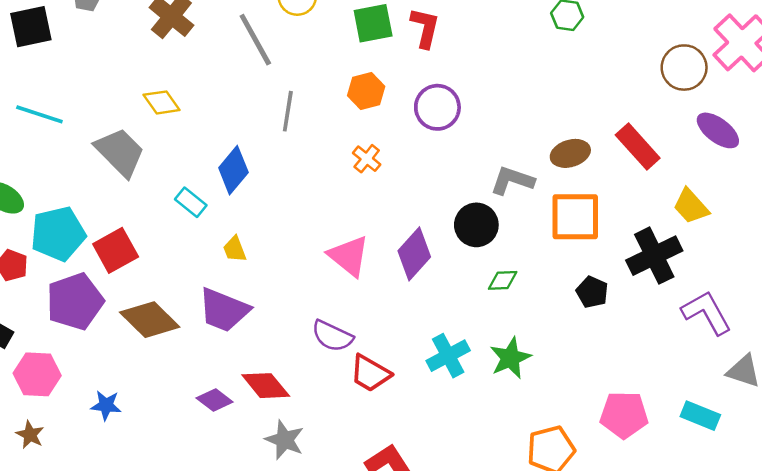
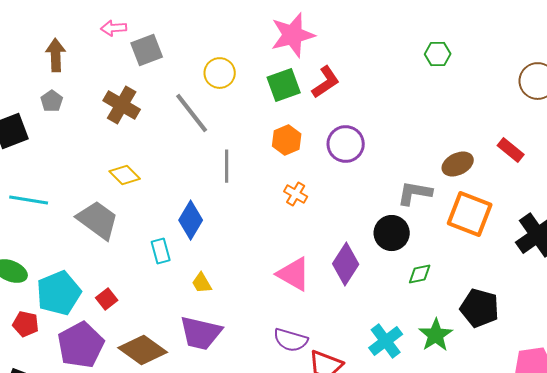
red L-shape: (425, 28) -> (326, 82), turned 52
red rectangle: (638, 147) -> (511, 150), size x0.7
cyan rectangle: (191, 202) -> (161, 251), turned 45
orange square: (575, 217) -> (470, 214), turned 30
red square: (116, 250) -> (107, 299), size x0.6
black pentagon: (592, 292) -> (480, 308), moved, size x1.5

